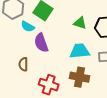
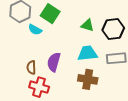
purple semicircle: (41, 43) -> (54, 62), moved, turned 36
red cross: (49, 85) -> (39, 87), moved

